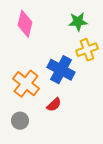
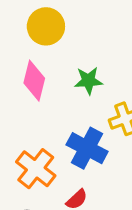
green star: (78, 22) -> (88, 81), moved

